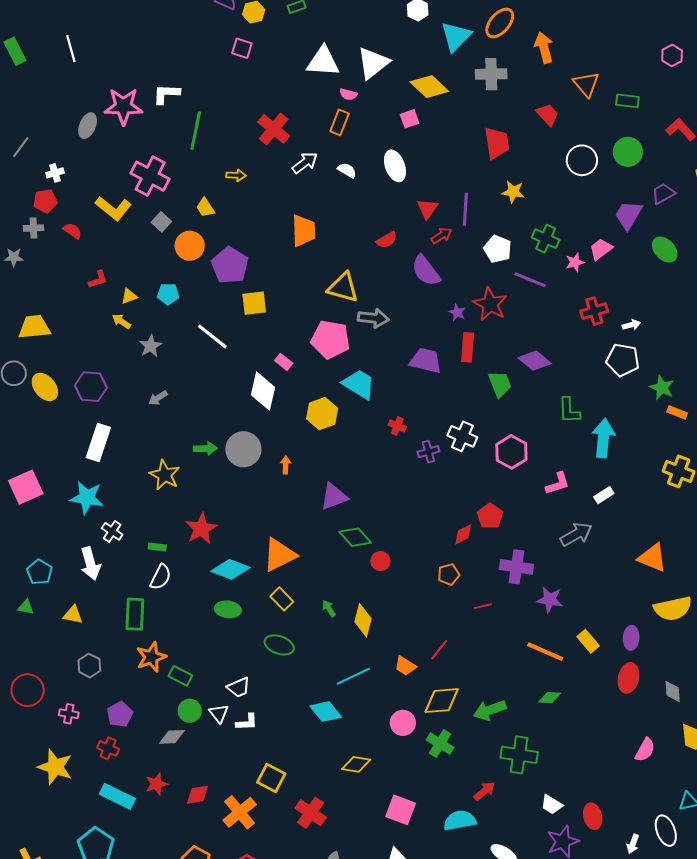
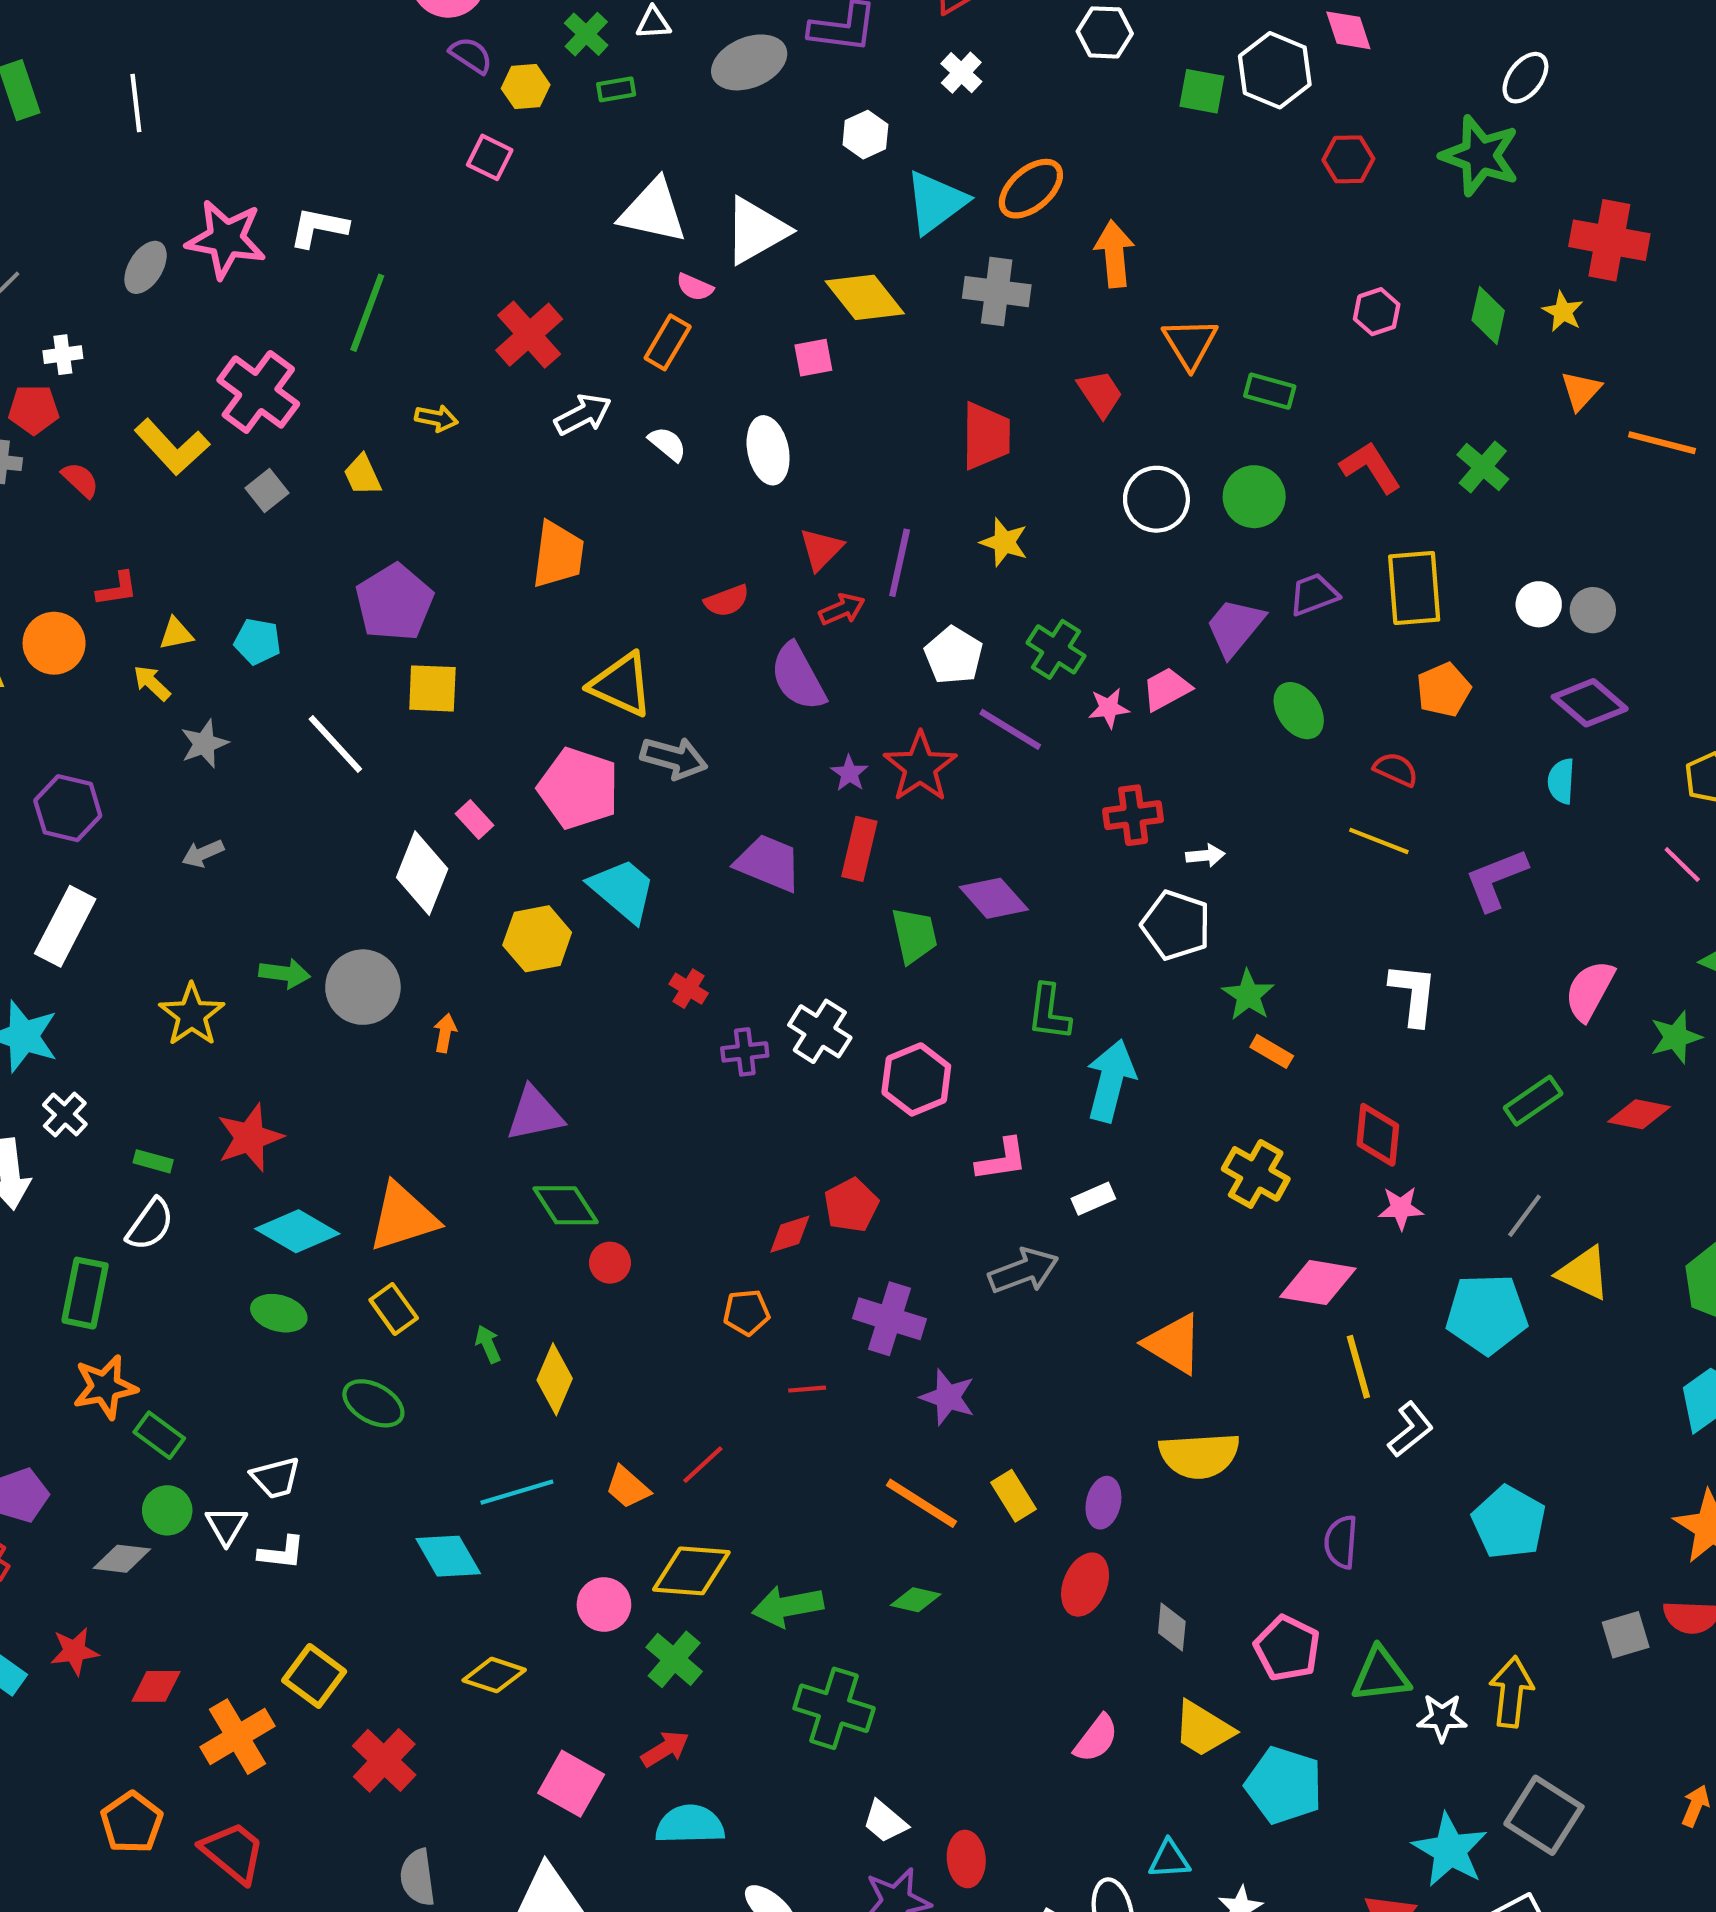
orange circle: (190, 246) -> (54, 643), moved
red arrow: (484, 791) -> (665, 1749), moved

